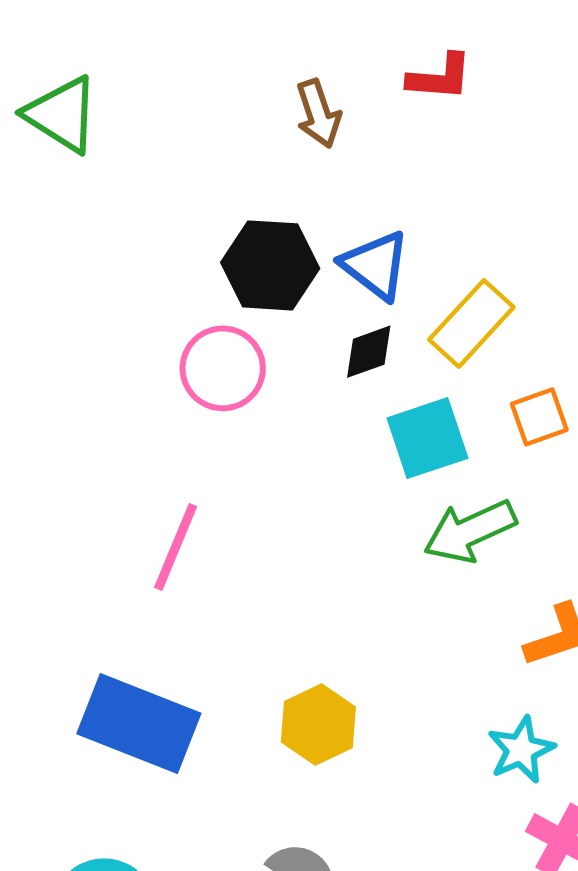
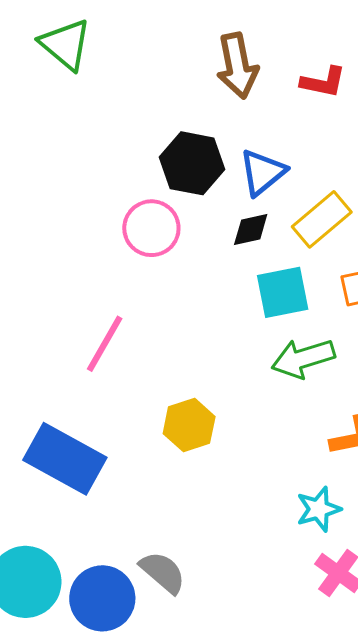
red L-shape: (440, 77) -> (323, 82), moved
brown arrow: (318, 114) -> (237, 66), size x1.4
blue triangle: (375, 265) -> (263, 172), turned 36
yellow hexagon: (318, 725) -> (189, 425), moved

